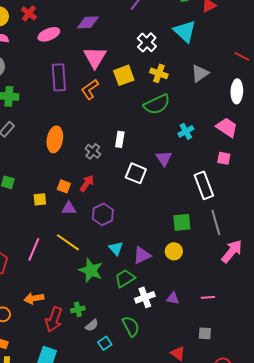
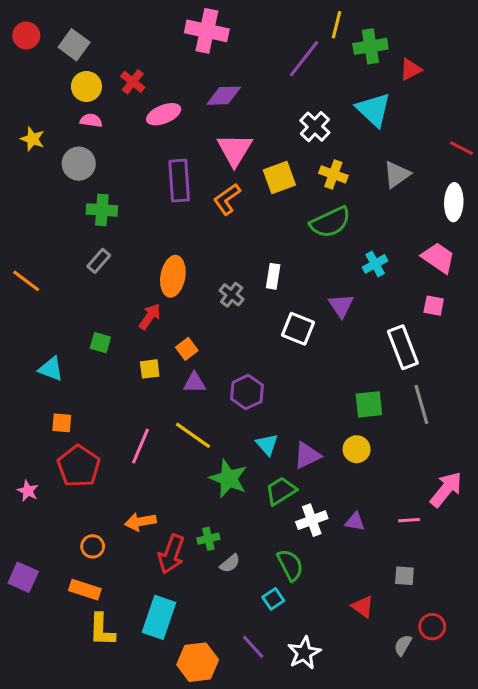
red arrow: (87, 183) -> (150, 316), moved
orange square: (64, 186) -> (187, 349), turned 32
pink arrow: (232, 251) -> (446, 489), moved
cyan square: (105, 343) -> (273, 599), moved

